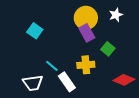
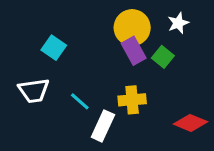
green square: (108, 49) -> (163, 57), moved
white rectangle: (67, 82) -> (103, 126), turned 60
white trapezoid: (33, 83) -> (34, 91), moved

